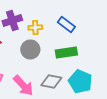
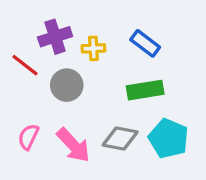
gray circle: (30, 50) -> (67, 85), moved

